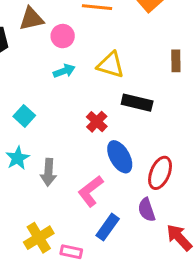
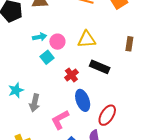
pink circle: (63, 36) -> (57, 42), moved
yellow triangle: (111, 65) -> (87, 39), turned -30
cyan arrow: (64, 71) -> (40, 37), moved
cyan square: (24, 116) -> (47, 57), moved

